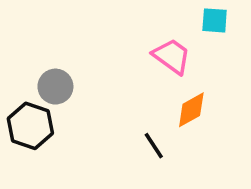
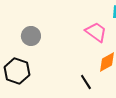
gray circle: (55, 87) -> (31, 36), moved

